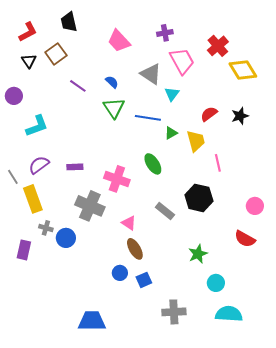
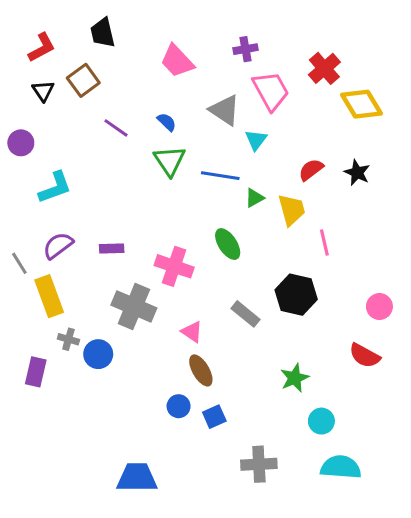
black star: (240, 116) -> (357, 173), turned -30

